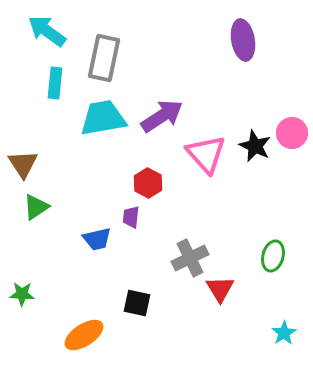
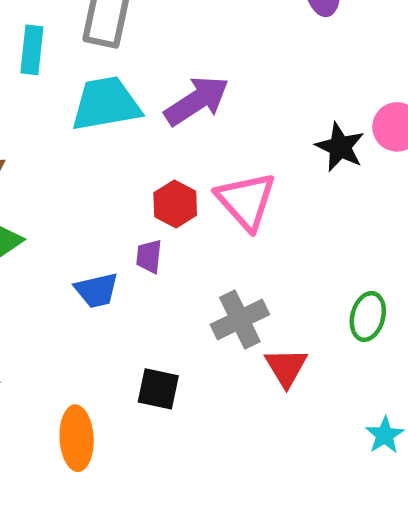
pink triangle: (206, 154) -> (246, 201), moved
orange ellipse: (84, 335) -> (77, 438), turned -60

